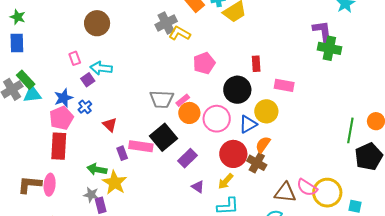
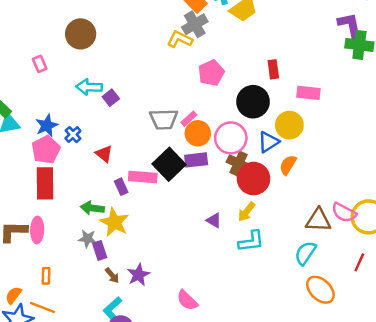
gray cross: (166, 23) -> (195, 24), moved
pink rectangle: (75, 58) -> (40, 64), moved
purple square: (88, 80) -> (111, 98), moved
purple rectangle: (187, 158) -> (196, 160), moved, turned 42
brown cross: (257, 163) -> (239, 163), moved

